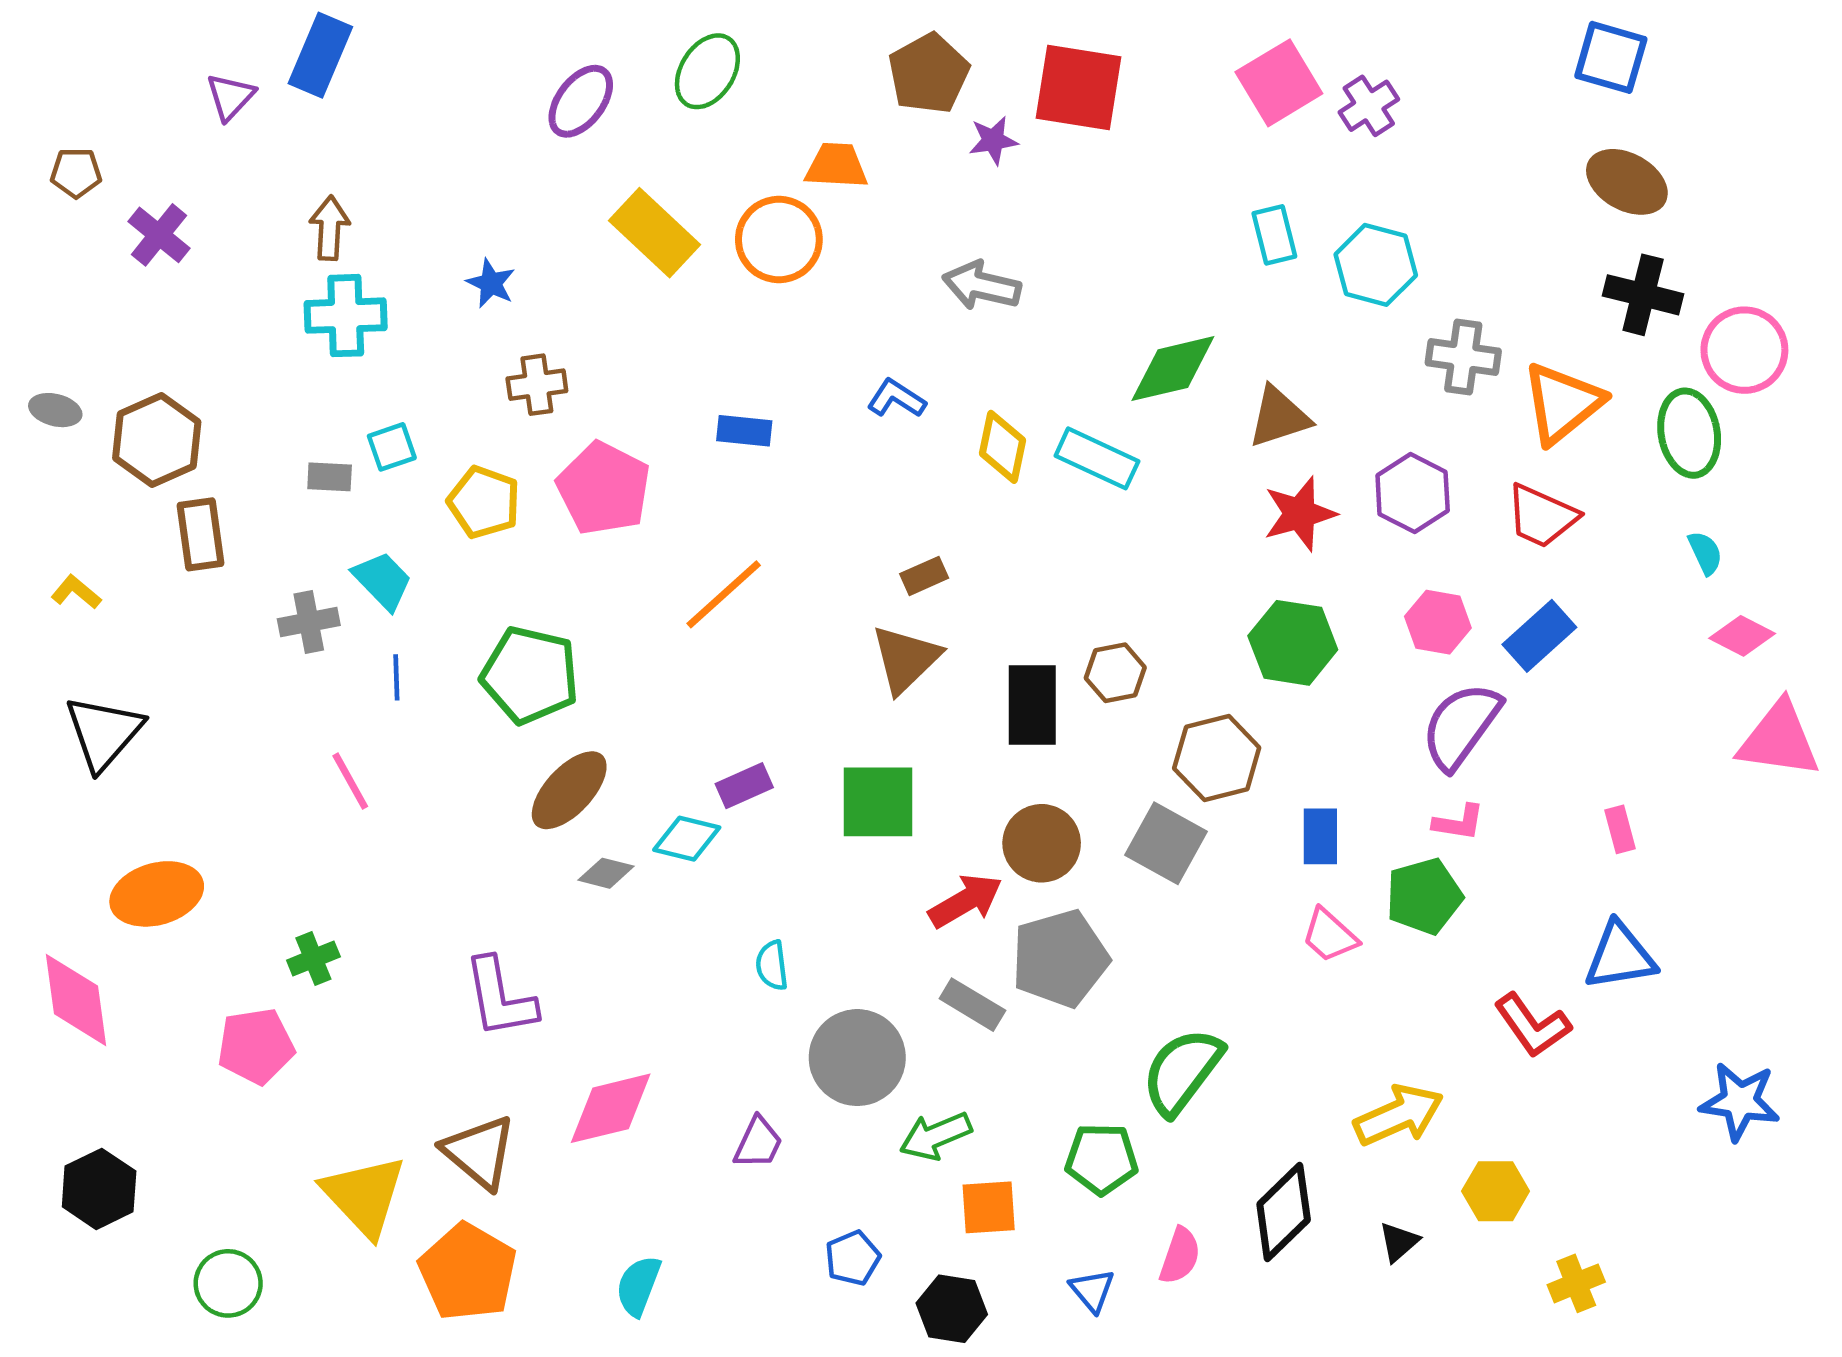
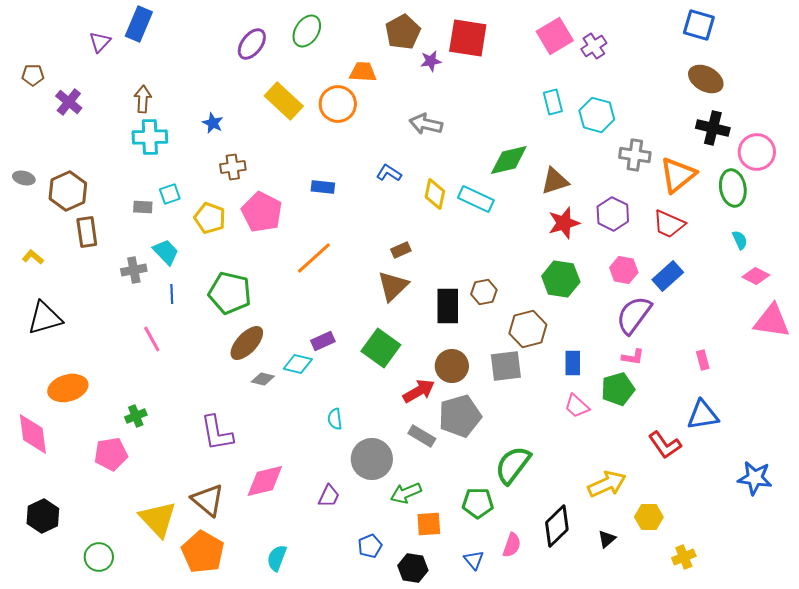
black triangle: (104, 733) -> (45, 318), turned 33
green square: (878, 802) -> (381, 348), turned 36
gray square: (1166, 843) -> (506, 366), turned -36

